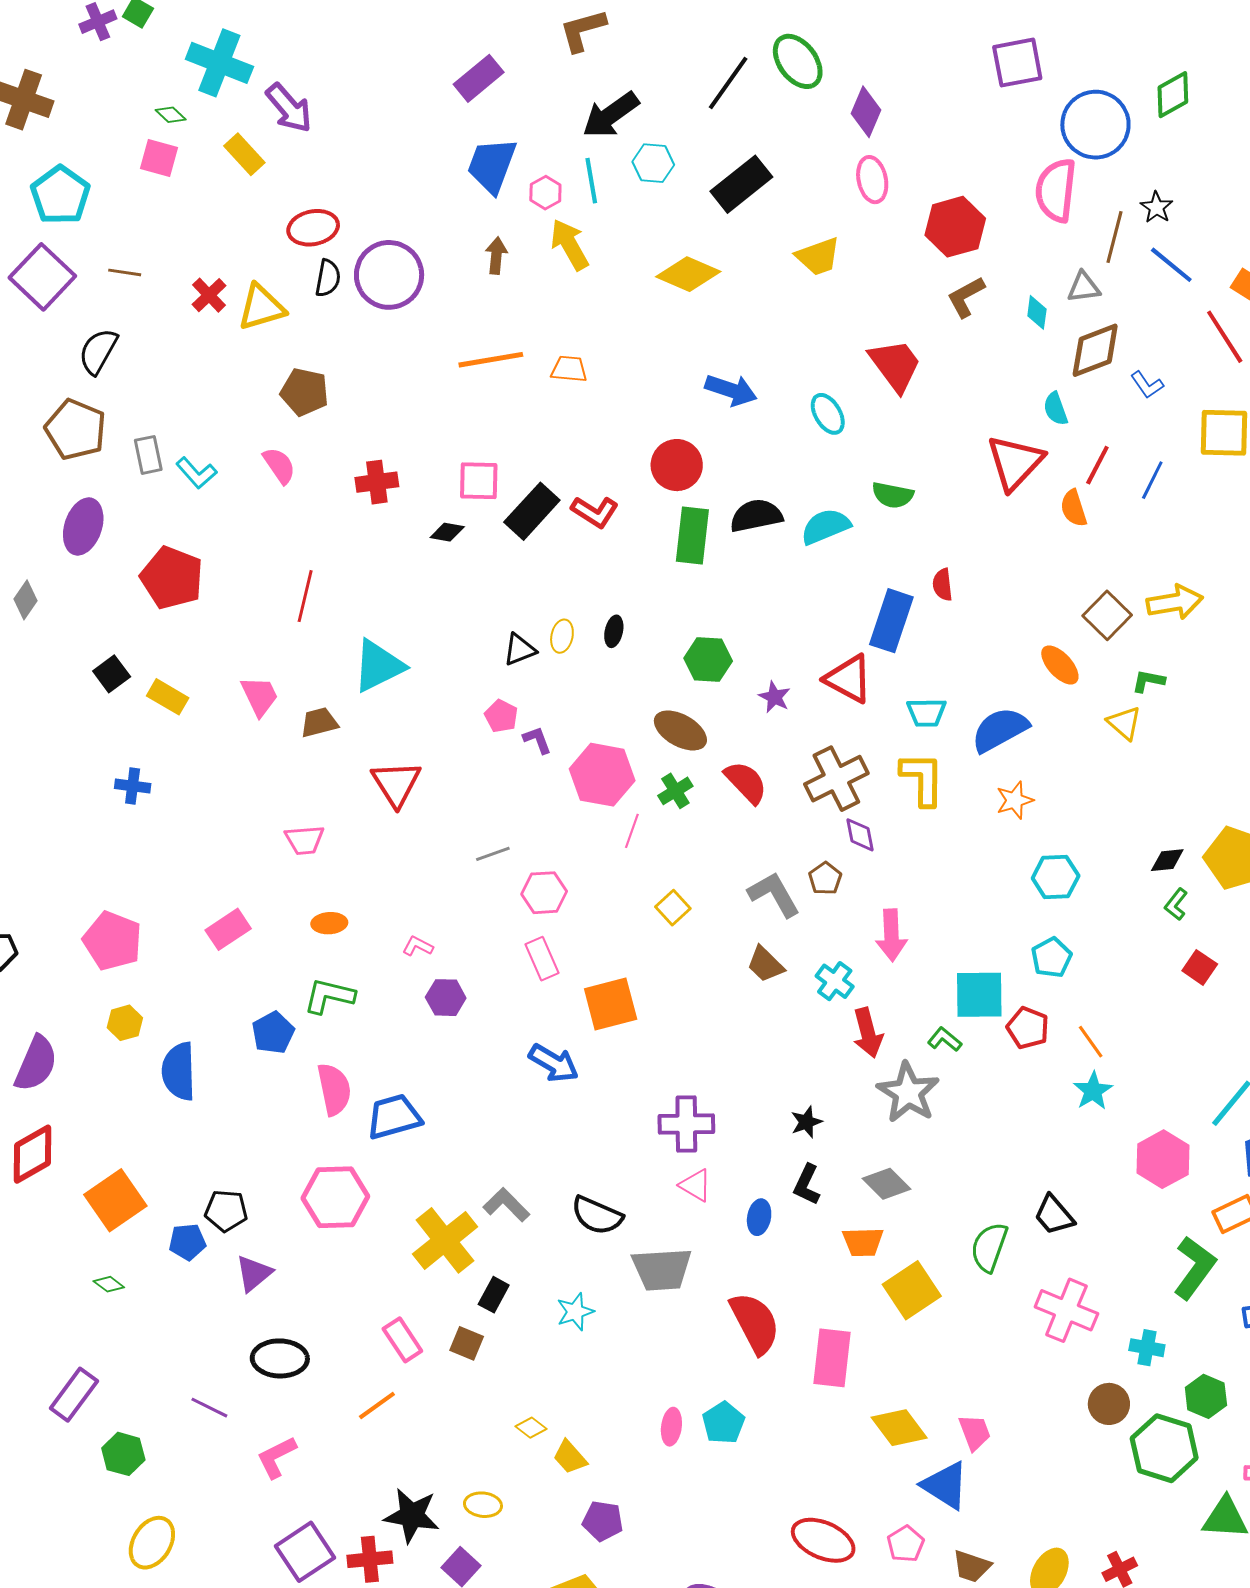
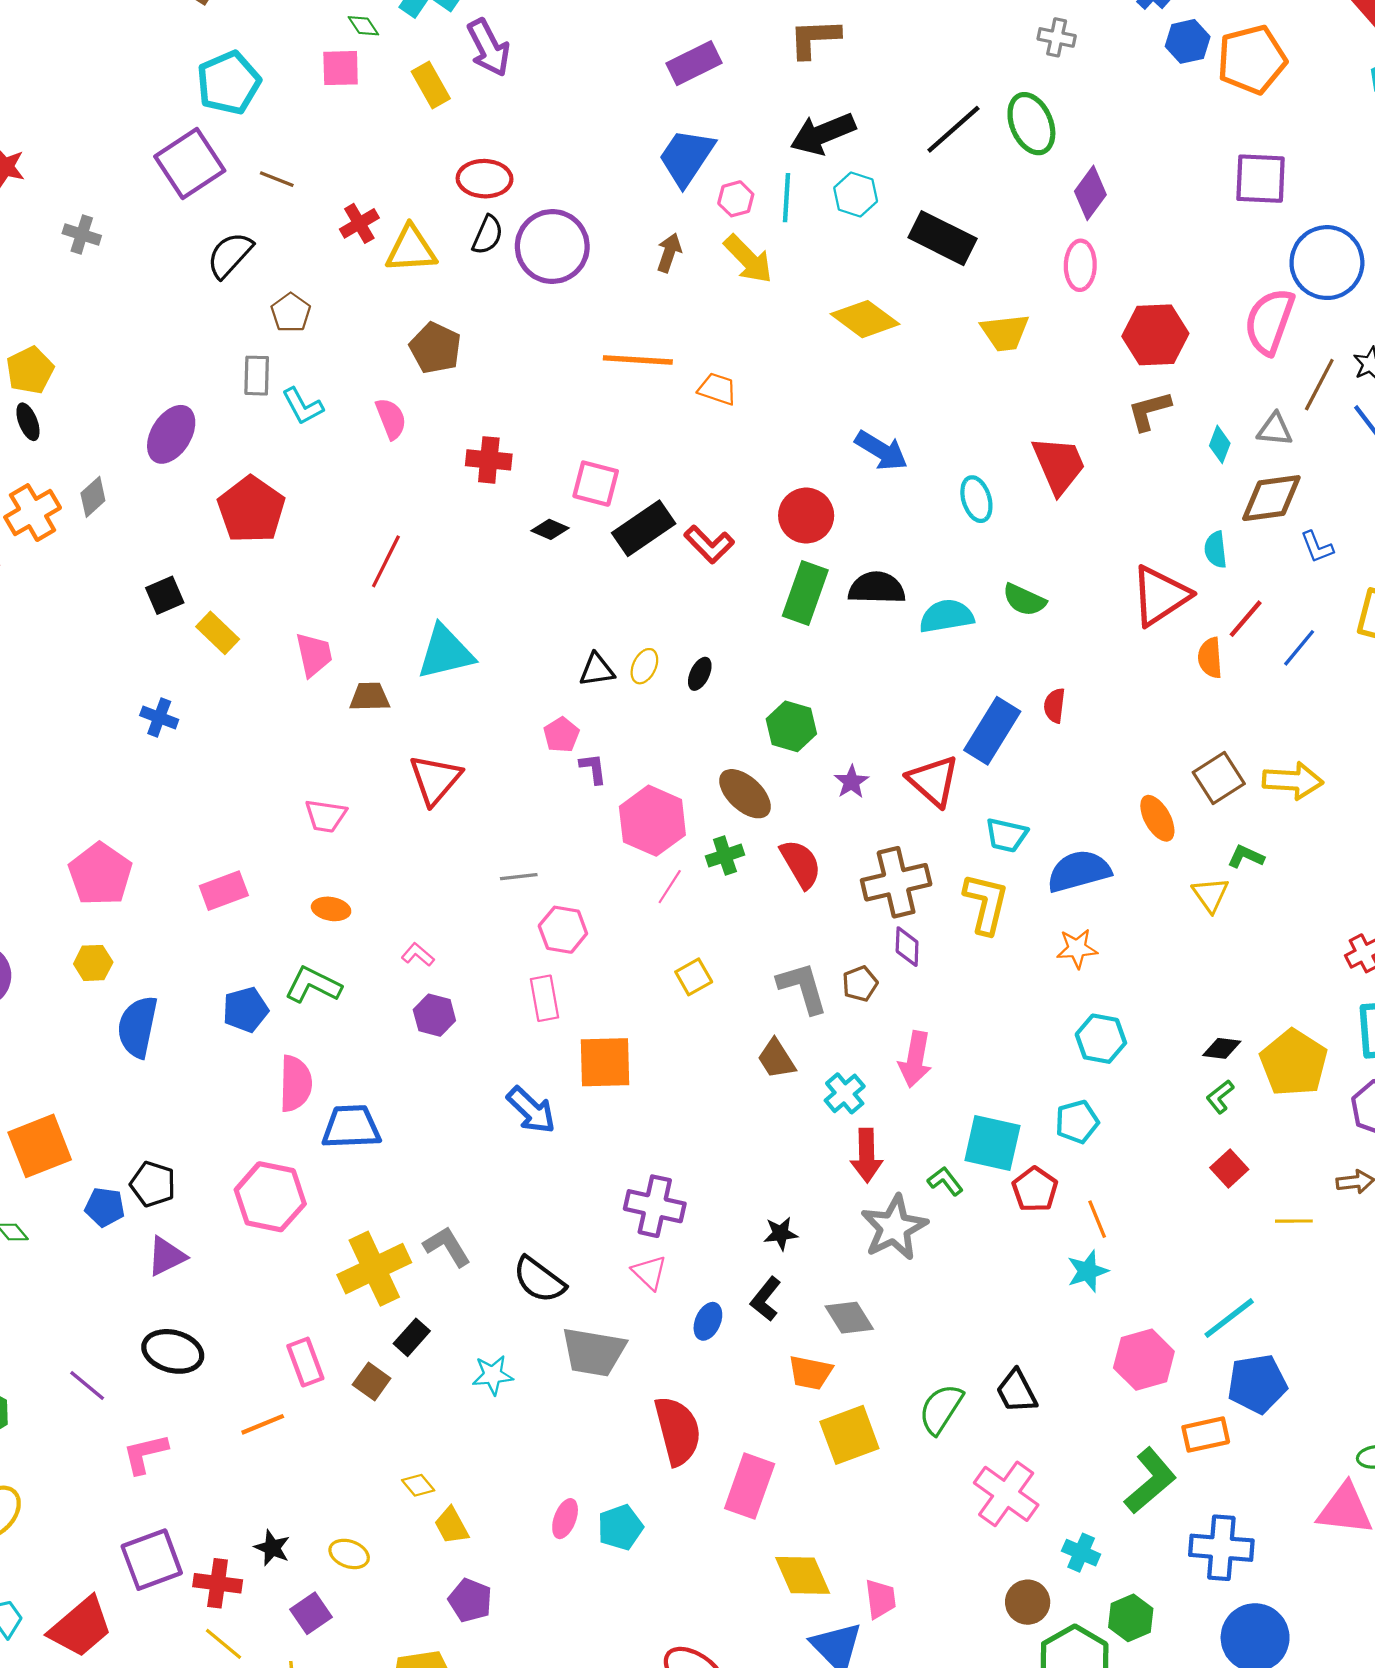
pink square: (159, 158) -> (341, 68), turned -30
black rectangle: (741, 184) -> (943, 238), turned 52
yellow arrow: (570, 245) -> (748, 259), turned 152
brown pentagon: (76, 430) -> (291, 313), moved, size x0.6
black star: (412, 1515) -> (272, 1548), size x0.6

